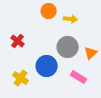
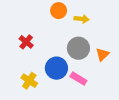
pink rectangle: (79, 77) -> (78, 79), moved

